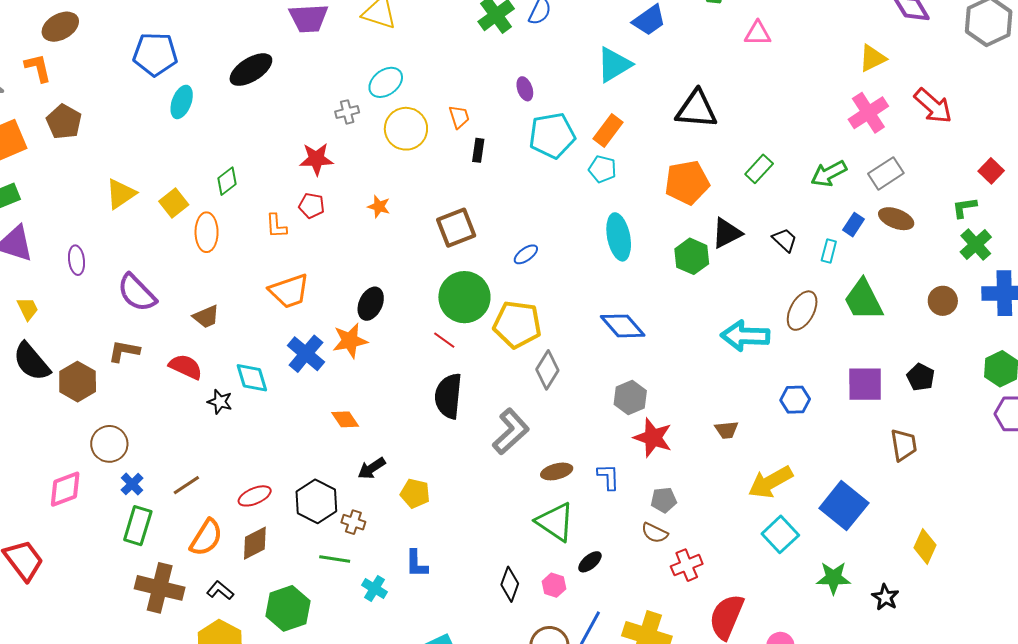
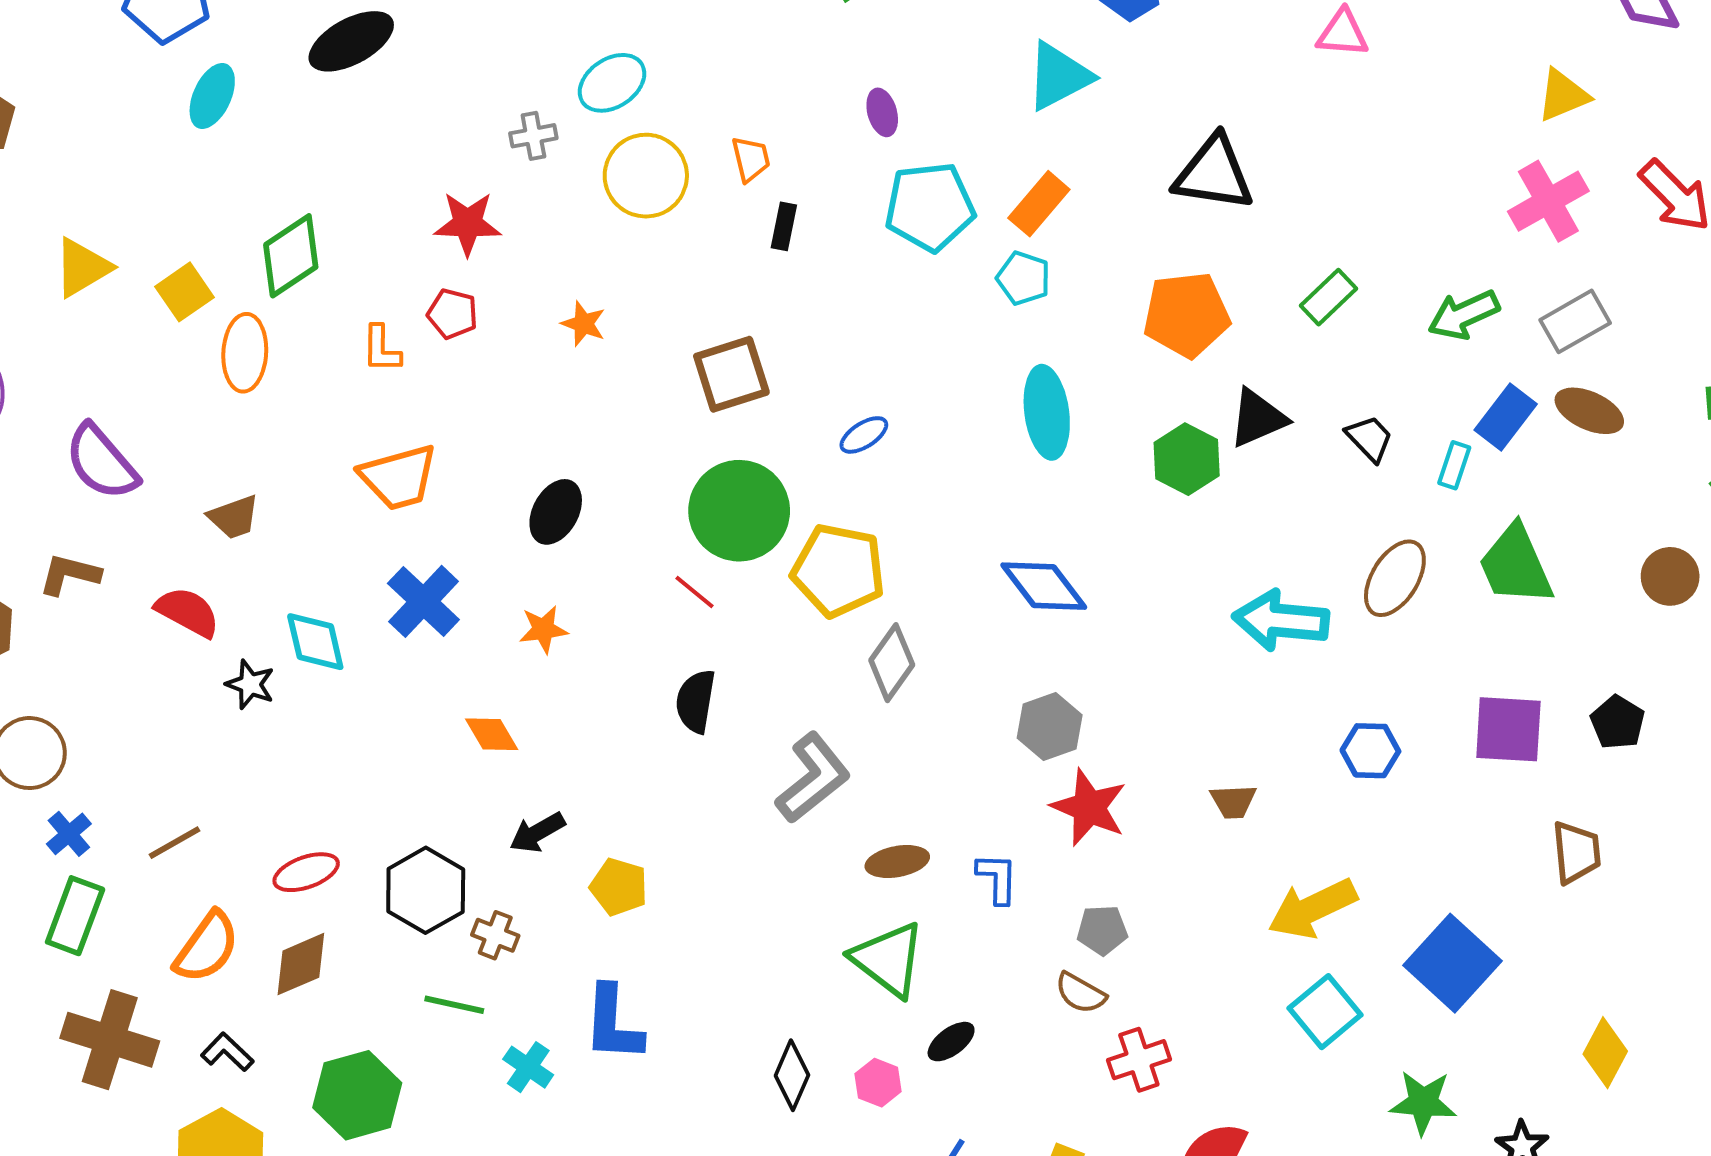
green diamond: (227, 181) -> (291, 256), size x1.5
blue rectangle: (853, 225) -> (1506, 417), size x1.4
orange star: (350, 341) -> (543, 629), moved, size x0.7
black semicircle: (448, 396) -> (696, 701), size x0.7
blue L-shape: (416, 564) -> (613, 1024), size x1.4

